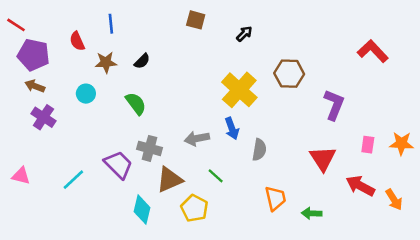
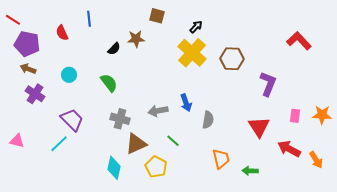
brown star: (106, 62) -> (136, 39), moved
yellow cross: (239, 90) -> (192, 53), moved
purple trapezoid: (118, 165) -> (72, 120), moved

